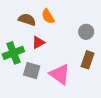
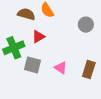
brown rectangle: (88, 60) -> (89, 69), moved
pink triangle: (60, 74) -> (61, 68), size x0.6

